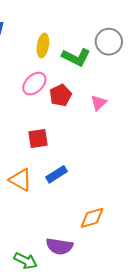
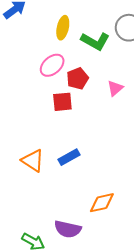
red square: (38, 139) -> (62, 102), moved

